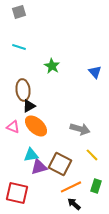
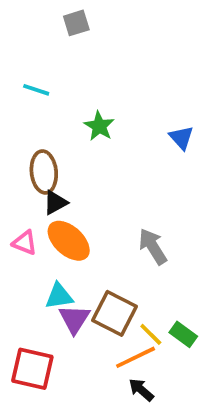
gray square: (19, 12) -> (76, 23), moved
gray arrow: (80, 129) -> (153, 246), turned -138
yellow line: (92, 155) -> (151, 334), moved
purple triangle: (39, 167) -> (74, 319), turned -42
green rectangle: (96, 186) -> (183, 334), moved, turned -72

